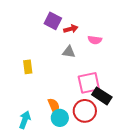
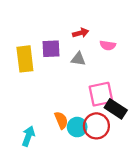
purple square: (53, 21) -> (51, 49), moved, turned -30
yellow rectangle: (28, 67) -> (25, 59), moved, size x1.6
cyan circle: (60, 118) -> (77, 127), moved

